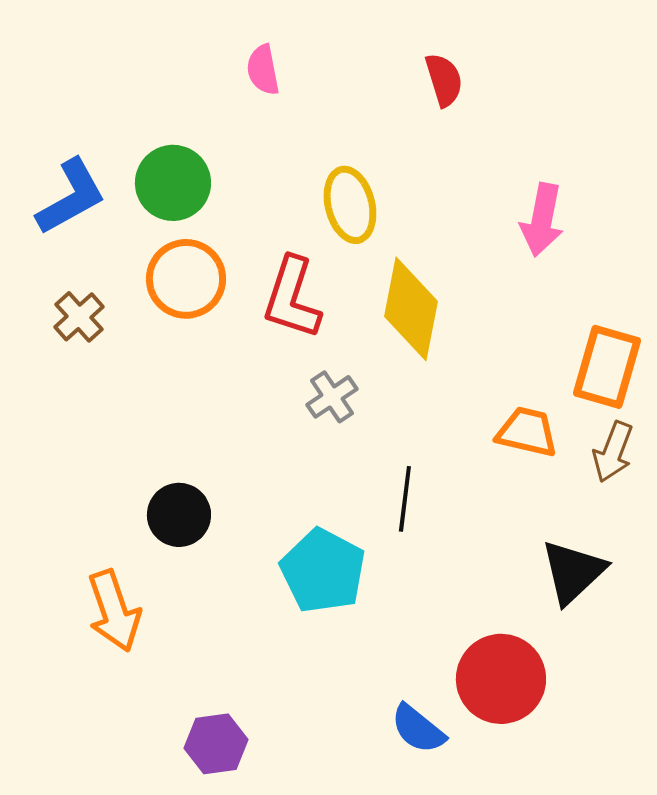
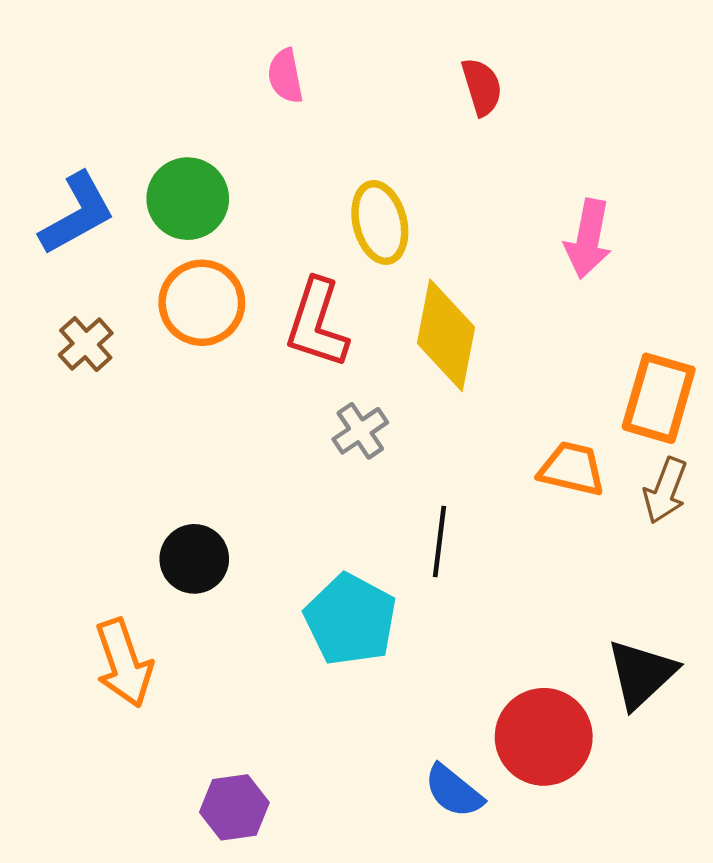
black triangle: (573, 572) -> (641, 674), moved

